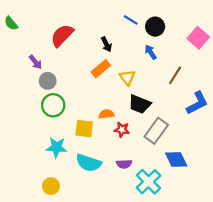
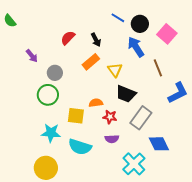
red semicircle: (62, 35) -> (68, 38), moved, size x0.7
pink square: (198, 38) -> (167, 34), moved
blue arrow: (151, 52) -> (136, 47), size x1.5
brown line: (175, 75) -> (158, 68), turned -54
gray circle: (48, 81) -> (55, 73), moved
purple semicircle: (124, 164) -> (112, 139), moved
yellow circle: (51, 186) -> (46, 168), size x1.5

